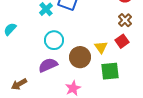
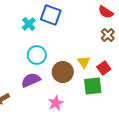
red square: (122, 41) -> (104, 68), moved

